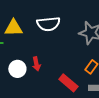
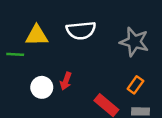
red arrow: (36, 64) -> (66, 81), turned 32

